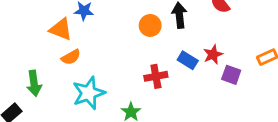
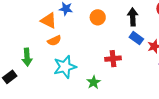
orange circle: (150, 25) -> (98, 17), moved
blue rectangle: (188, 60) -> (136, 38), moved

